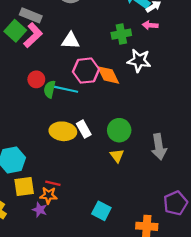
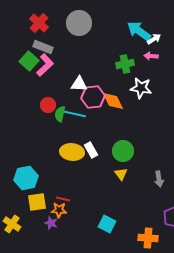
white triangle: (71, 41) -> (79, 84), moved
gray arrow: (159, 147) -> (159, 179), moved, size x0.7

